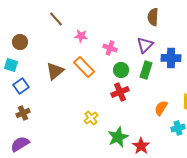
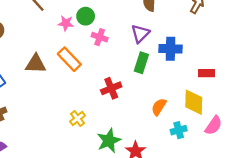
green circle: (121, 70) -> (86, 16), moved
brown triangle: (55, 71) -> (36, 64), turned 42

